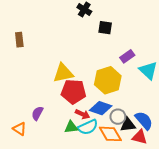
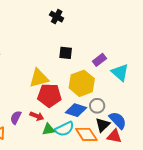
black square: (105, 28) -> (66, 53), moved
red arrow: (82, 114) -> (37, 116), moved
gray circle: (118, 117) -> (97, 106), moved
black triangle: (128, 125) -> (103, 125), turned -35

